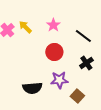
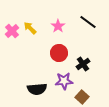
black line: (83, 36) -> (88, 22), moved
black cross: (86, 63) -> (83, 64), moved

